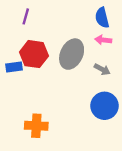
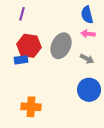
blue rectangle: (14, 67) -> (21, 60), moved

